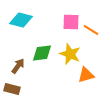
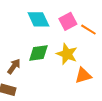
cyan diamond: (21, 20) -> (38, 19), moved, turned 50
pink square: (71, 22) -> (68, 21), turned -30

